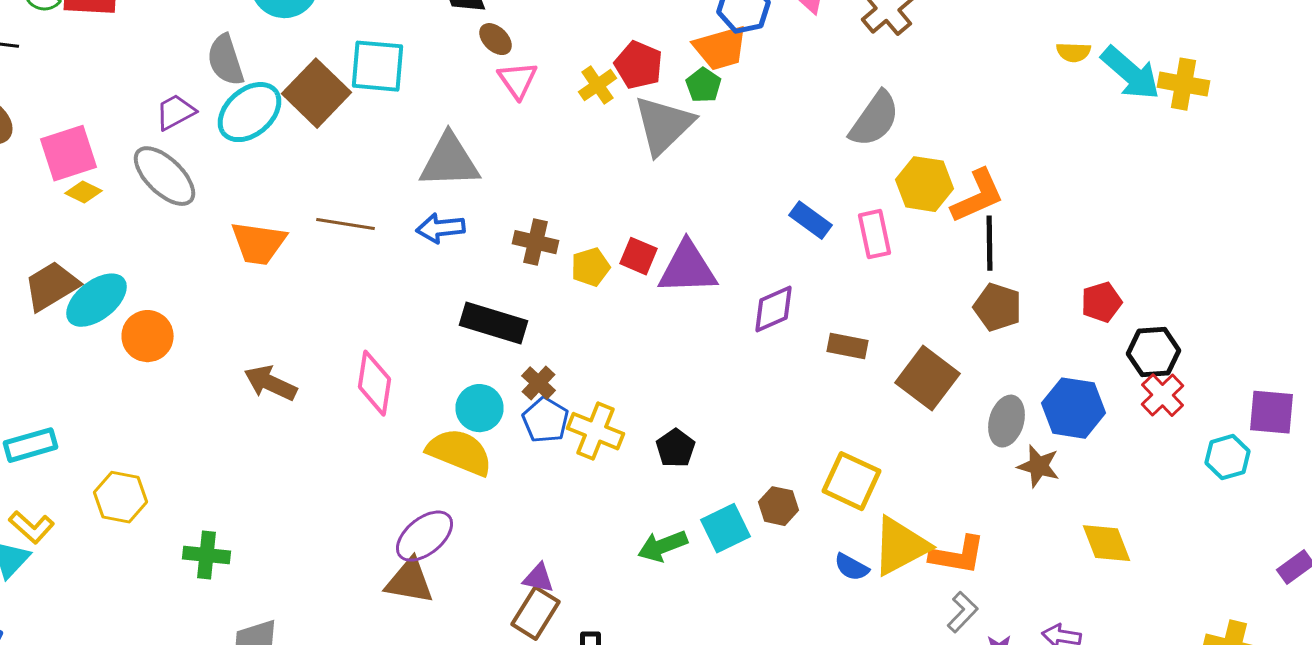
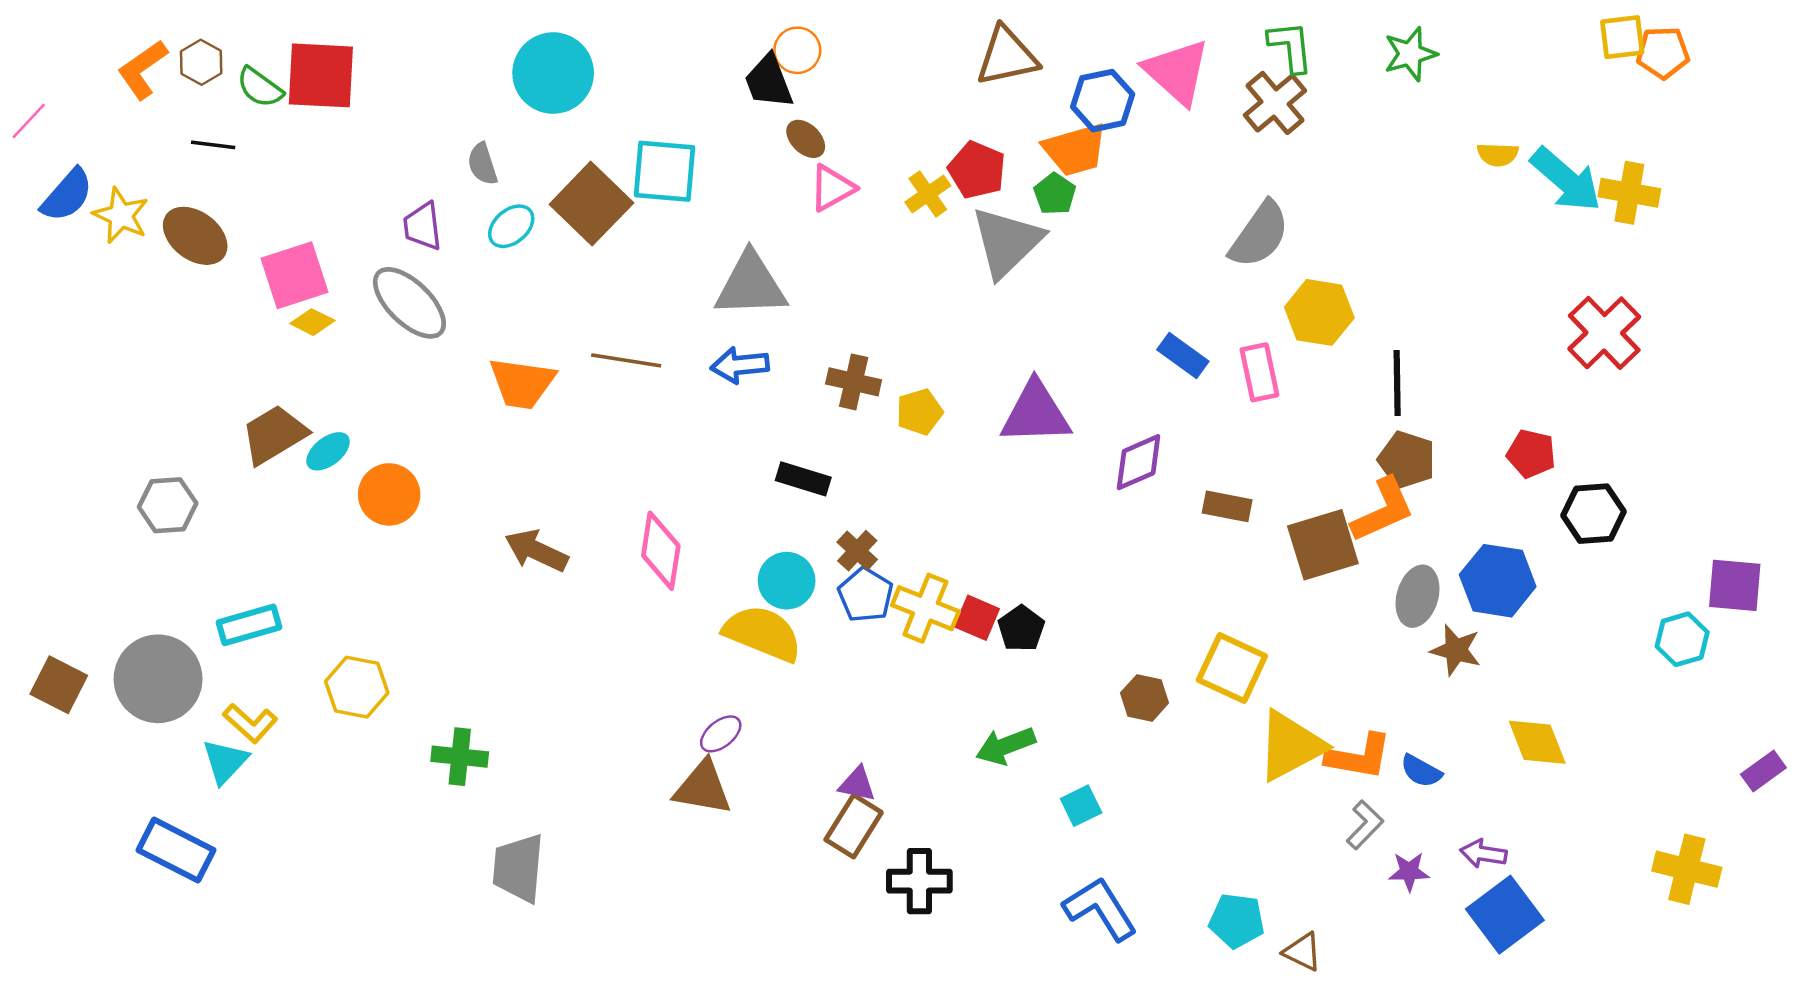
gray semicircle: (226, 60) -> (482, 164), size x0.7
pink triangle: (518, 80) -> (832, 188), turned 36
purple trapezoid: (176, 112) -> (423, 226), turned -69
cyan ellipse: (250, 112) -> (511, 226), size x0.6
orange L-shape: (978, 196) -> (1383, 510), moved
red square: (638, 256) -> (977, 618), moved
cyan ellipse: (96, 300) -> (328, 451), size x0.6
red pentagon: (1102, 302) -> (1531, 454), turned 30
black rectangle: (494, 323) -> (803, 479), size x0.7
brown square: (928, 378) -> (1323, 545), turned 36
red cross: (1162, 395) -> (1604, 333), moved, size x1.4
cyan square: (726, 528) -> (1081, 806), moved, size x0.7
purple ellipse: (424, 536) -> (721, 734), size x0.6
blue semicircle: (852, 567) -> (1421, 771), moved

